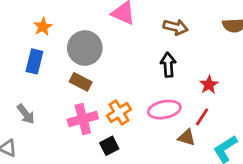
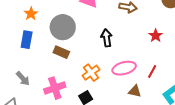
black arrow: (168, 65) -> (107, 38), moved
red star: (209, 85) -> (156, 36), moved
pink cross: (83, 119) -> (55, 88), moved
brown triangle: (187, 137) -> (135, 91), moved

